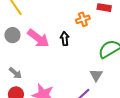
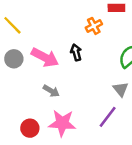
gray arrow: (15, 73) -> (51, 91), moved

